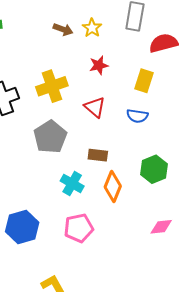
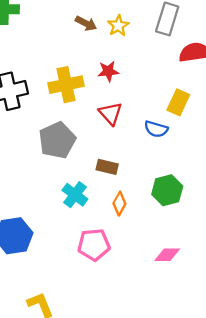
red star: (99, 65) -> (108, 71), moved
yellow rectangle: (144, 81) -> (178, 102), moved
orange diamond: (113, 186) -> (119, 204), size x0.7
pink pentagon: (79, 228) -> (94, 245), moved

